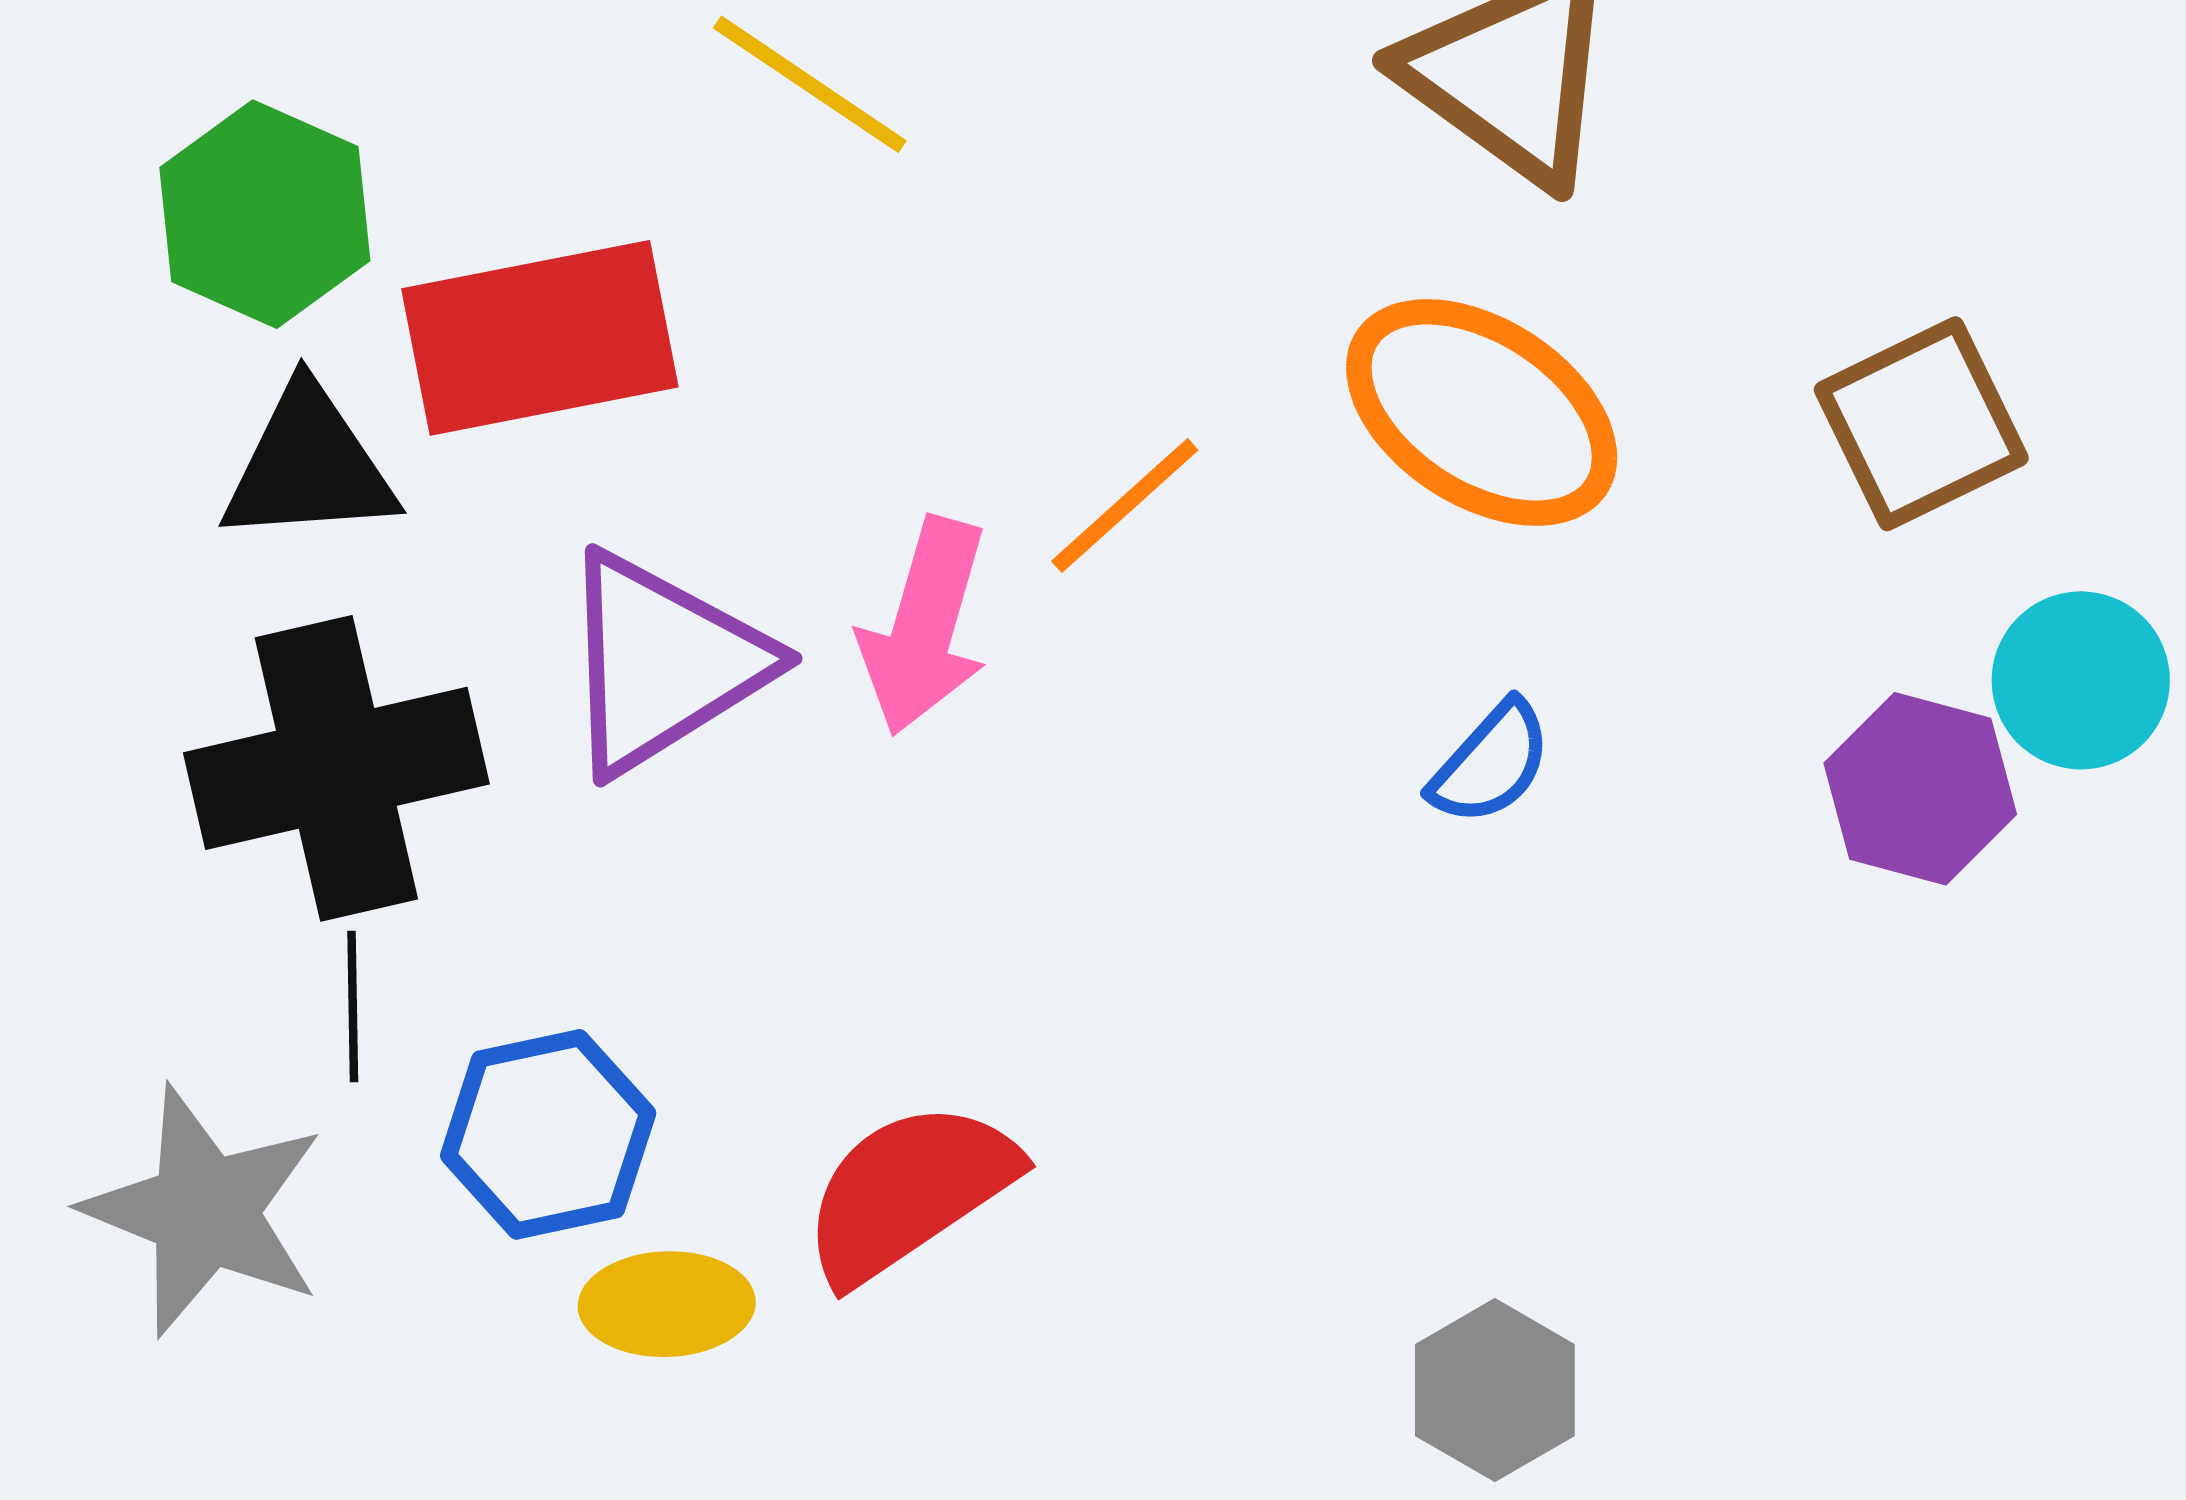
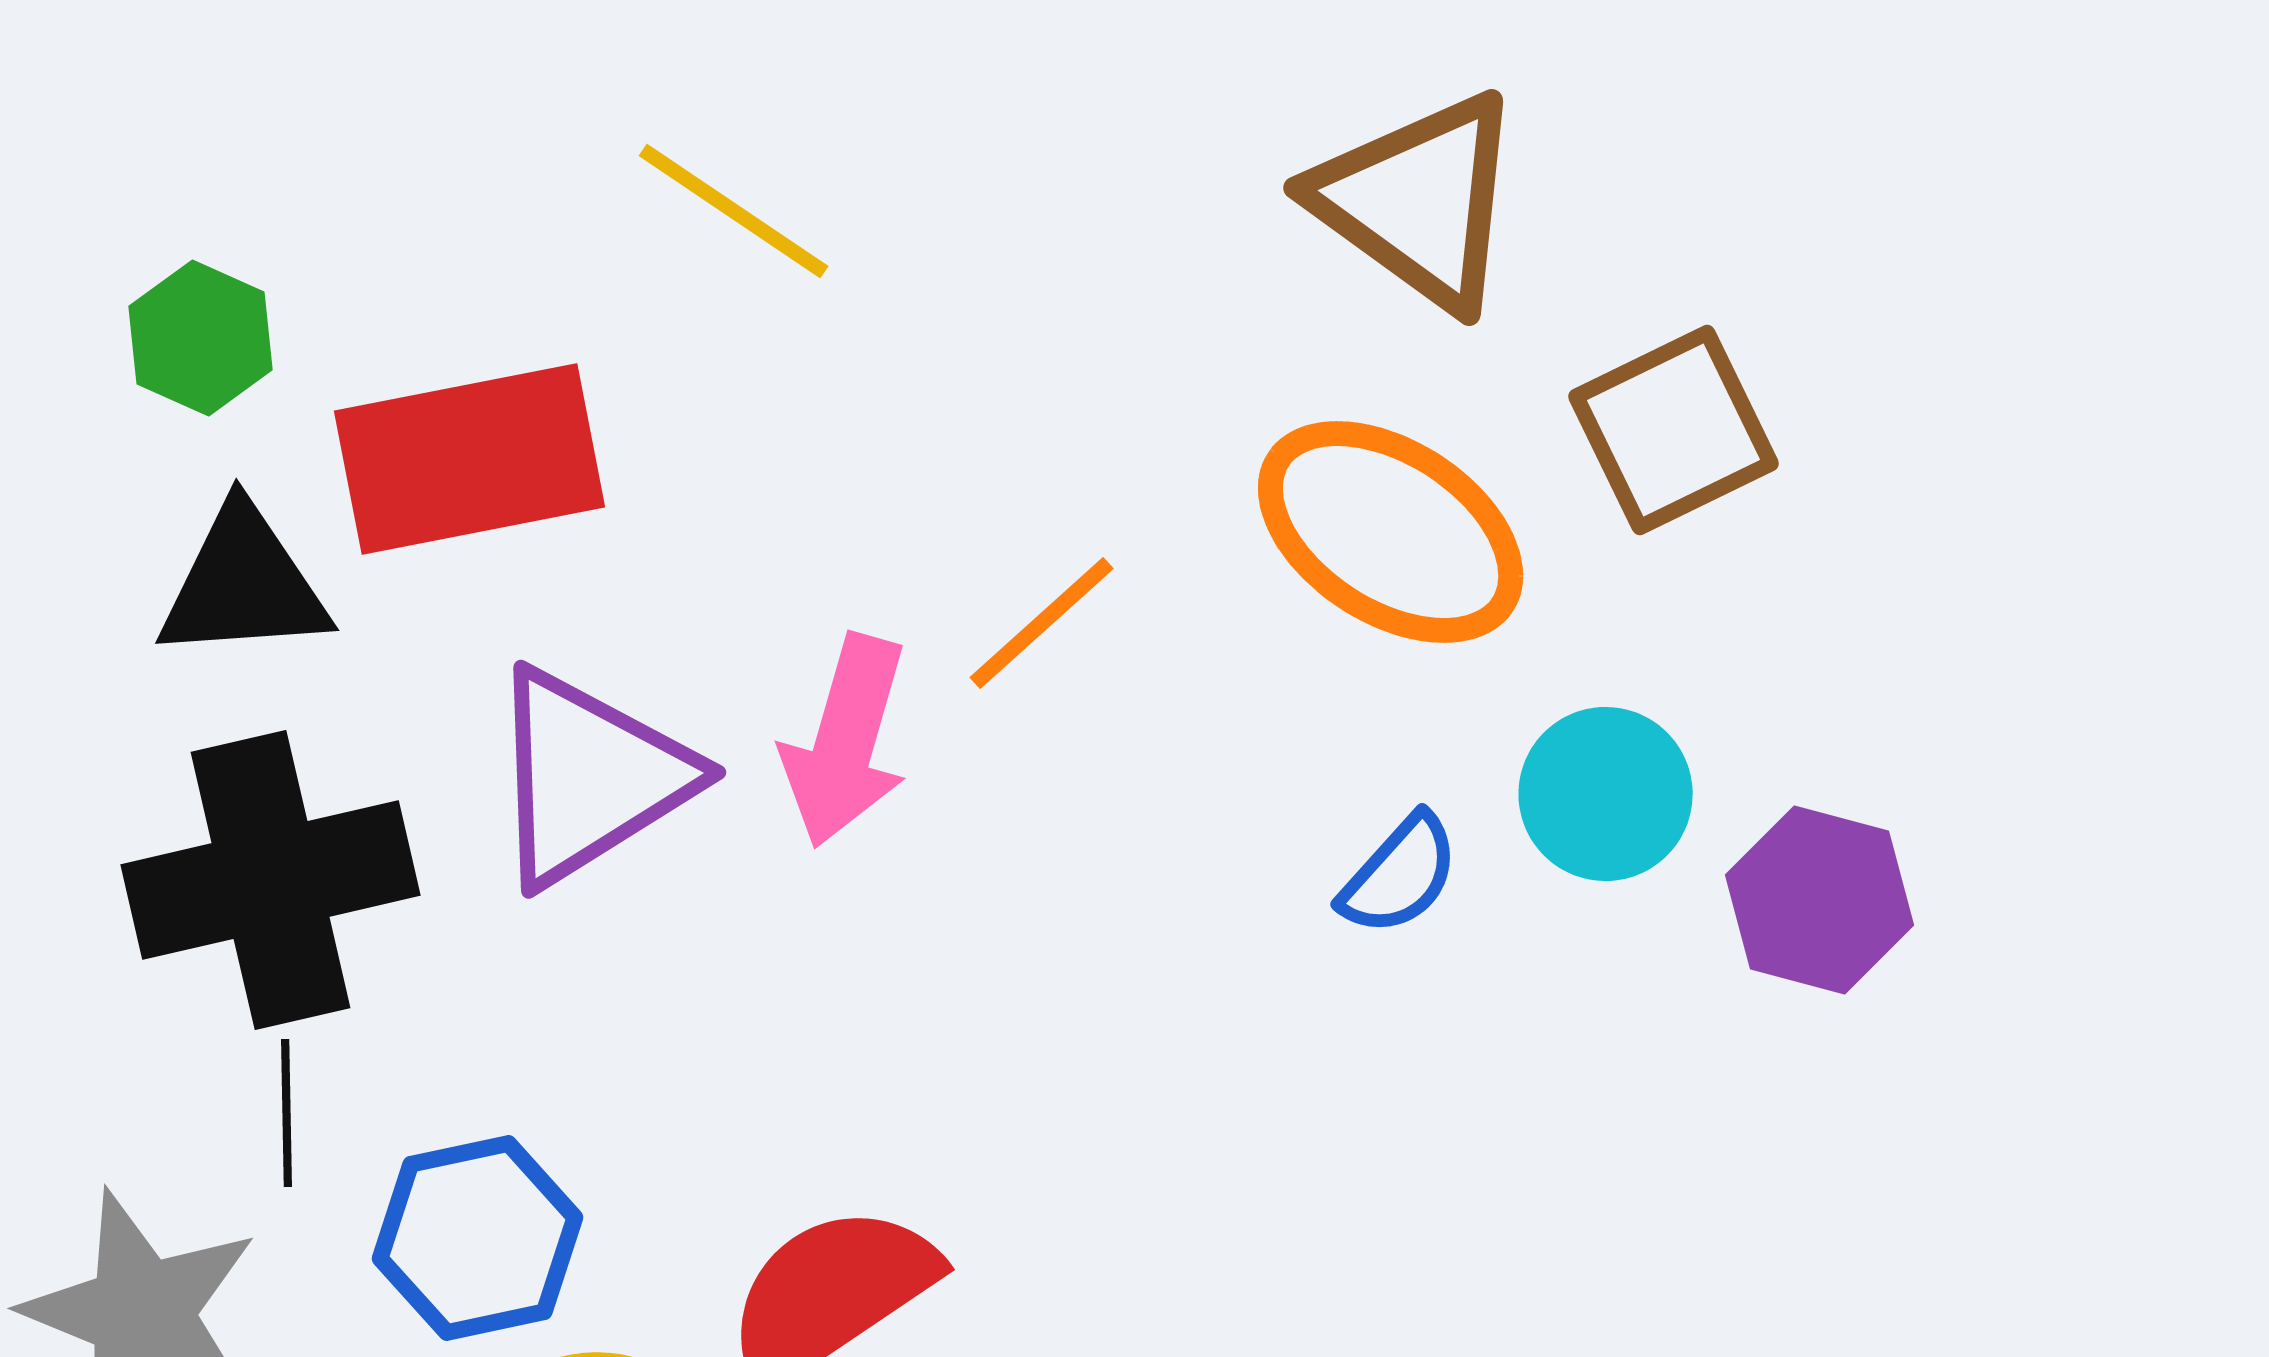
green hexagon: (265, 214) -> (201, 338), size x0.7
brown square: (1921, 424) -> (1674, 430), moved
cyan circle: (2081, 680) -> (1606, 794), moved

